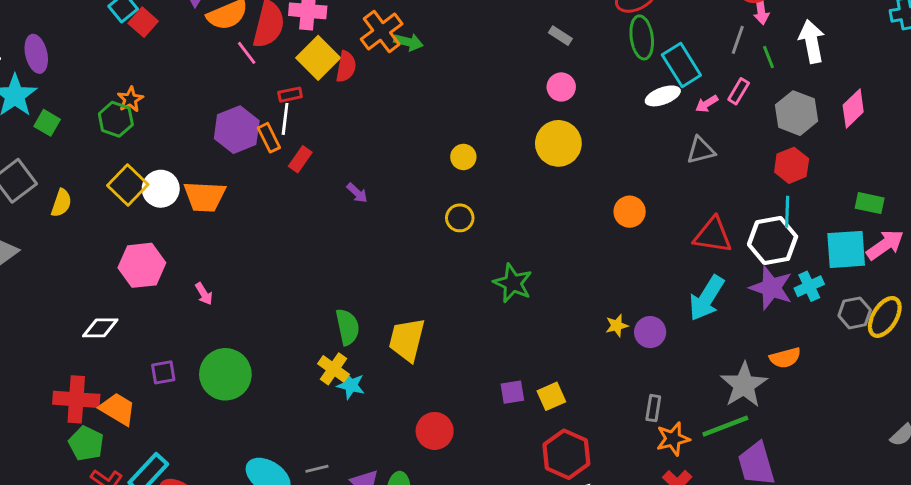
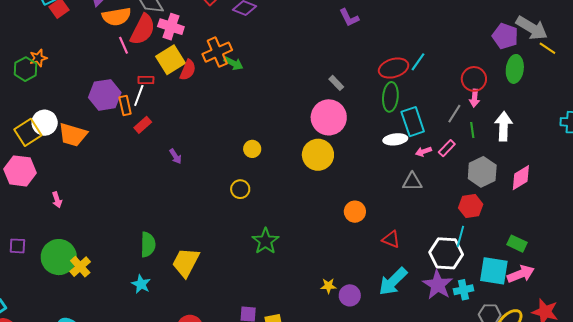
pink circle: (561, 87) -> (329, 117), size x1.8
yellow square: (128, 185) -> (28, 132), moved
red triangle: (713, 235) -> (391, 239), moved, size x0.7
yellow cross: (334, 369) -> (80, 267), moved

